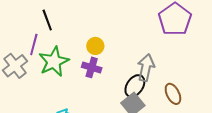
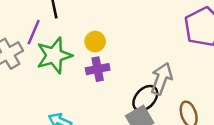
yellow circle: (95, 46) -> (95, 42), moved
purple cross: (92, 67) -> (98, 69), turned -36

